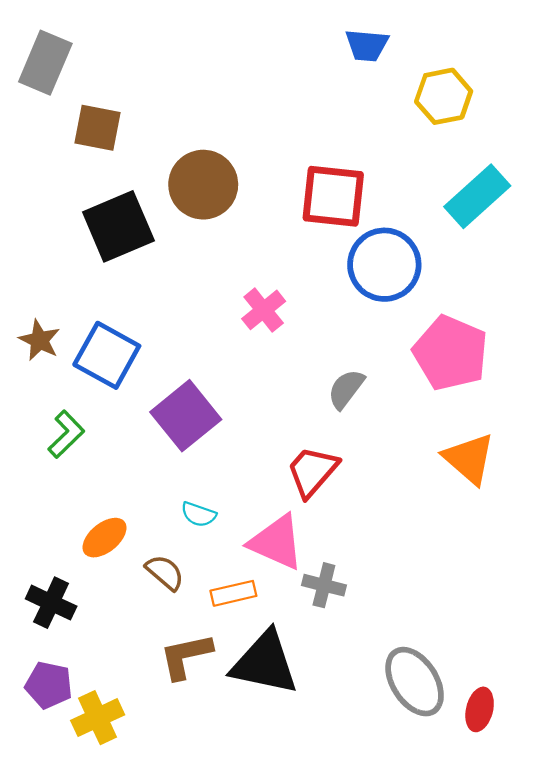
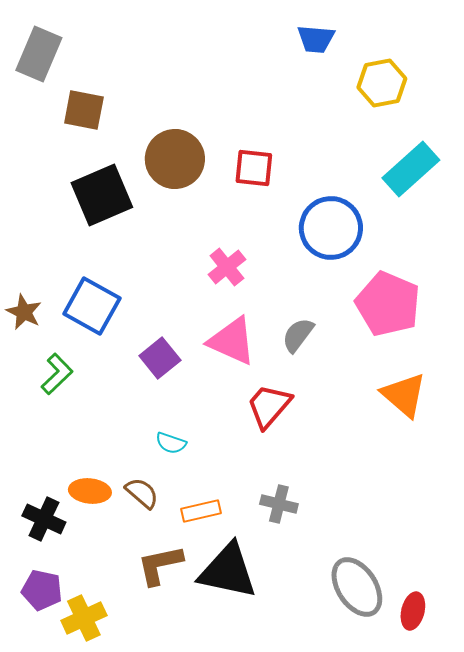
red square: (333, 196) -> (254, 168), moved, size x0.7
brown star: (39, 340) -> (24, 312), moved
purple square: (186, 416) -> (160, 358), size x0.7
orange ellipse: (105, 538) -> (90, 491), moved, turned 45
pink triangle: (276, 542) -> (232, 341), moved

